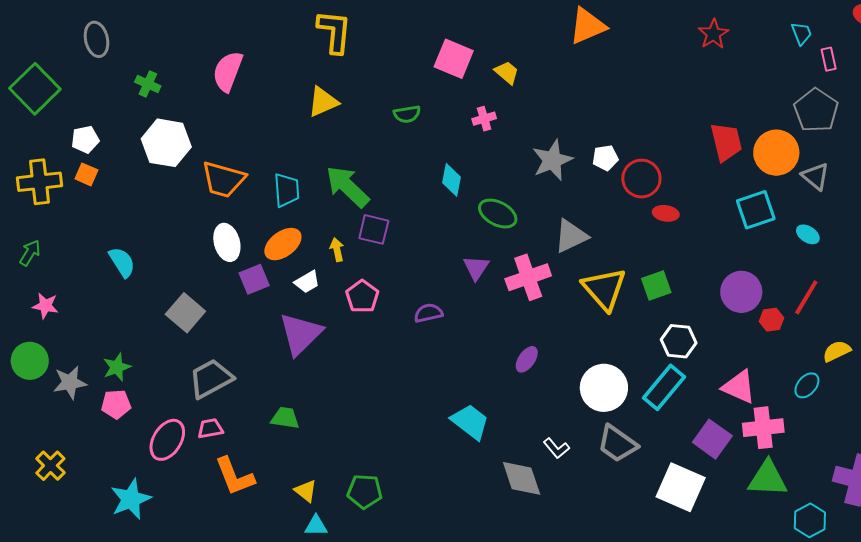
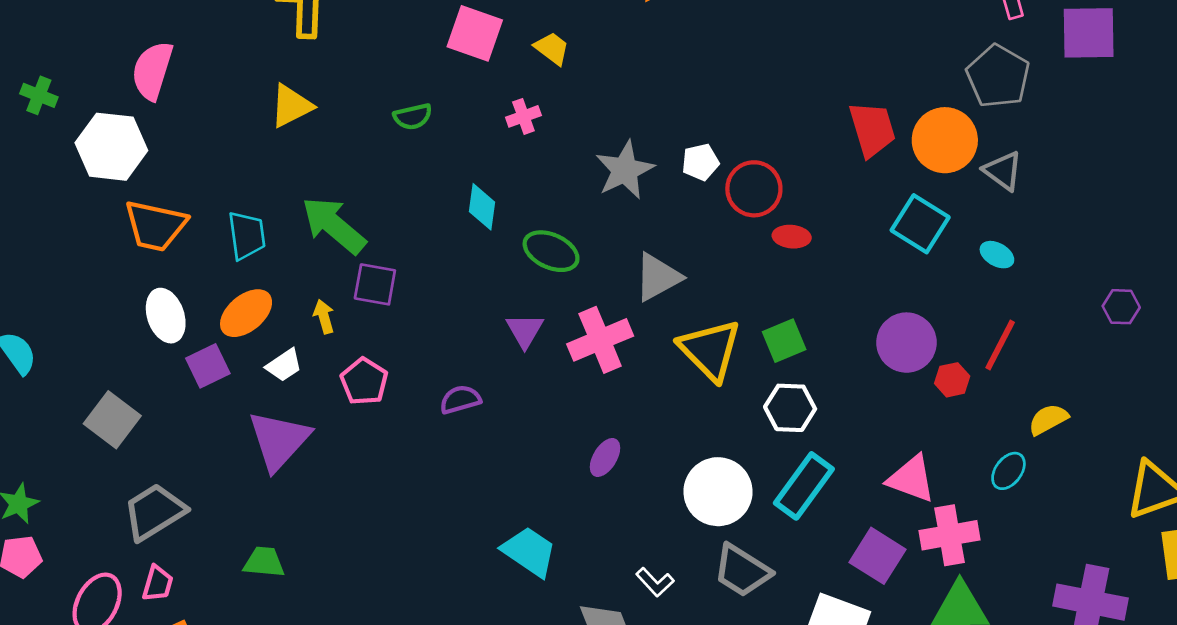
white hexagon: (166, 143) -> (111, 147), moved
cyan square: (756, 210) -> (920, 224), turned -36
white hexagon: (679, 341) -> (790, 408), moved
pink trapezoid: (210, 429) -> (158, 584), turned 120

